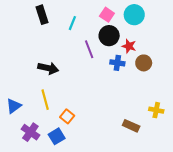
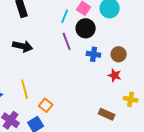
cyan line: (72, 23) -> (65, 16), moved
red star: (129, 46) -> (115, 75), moved
black arrow: (48, 68) -> (23, 46), moved

